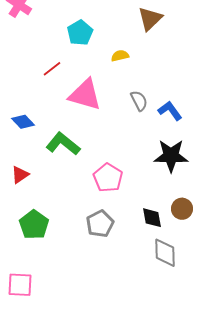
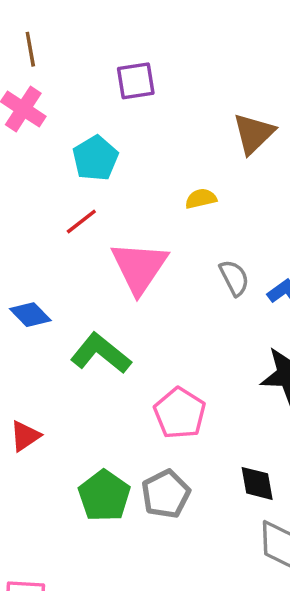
cyan pentagon: (80, 33) -> (95, 158), moved
pink triangle: (85, 95) -> (139, 267), turned 48
red triangle: (20, 175) -> (25, 436), moved
green pentagon: (34, 225) -> (104, 496), moved

